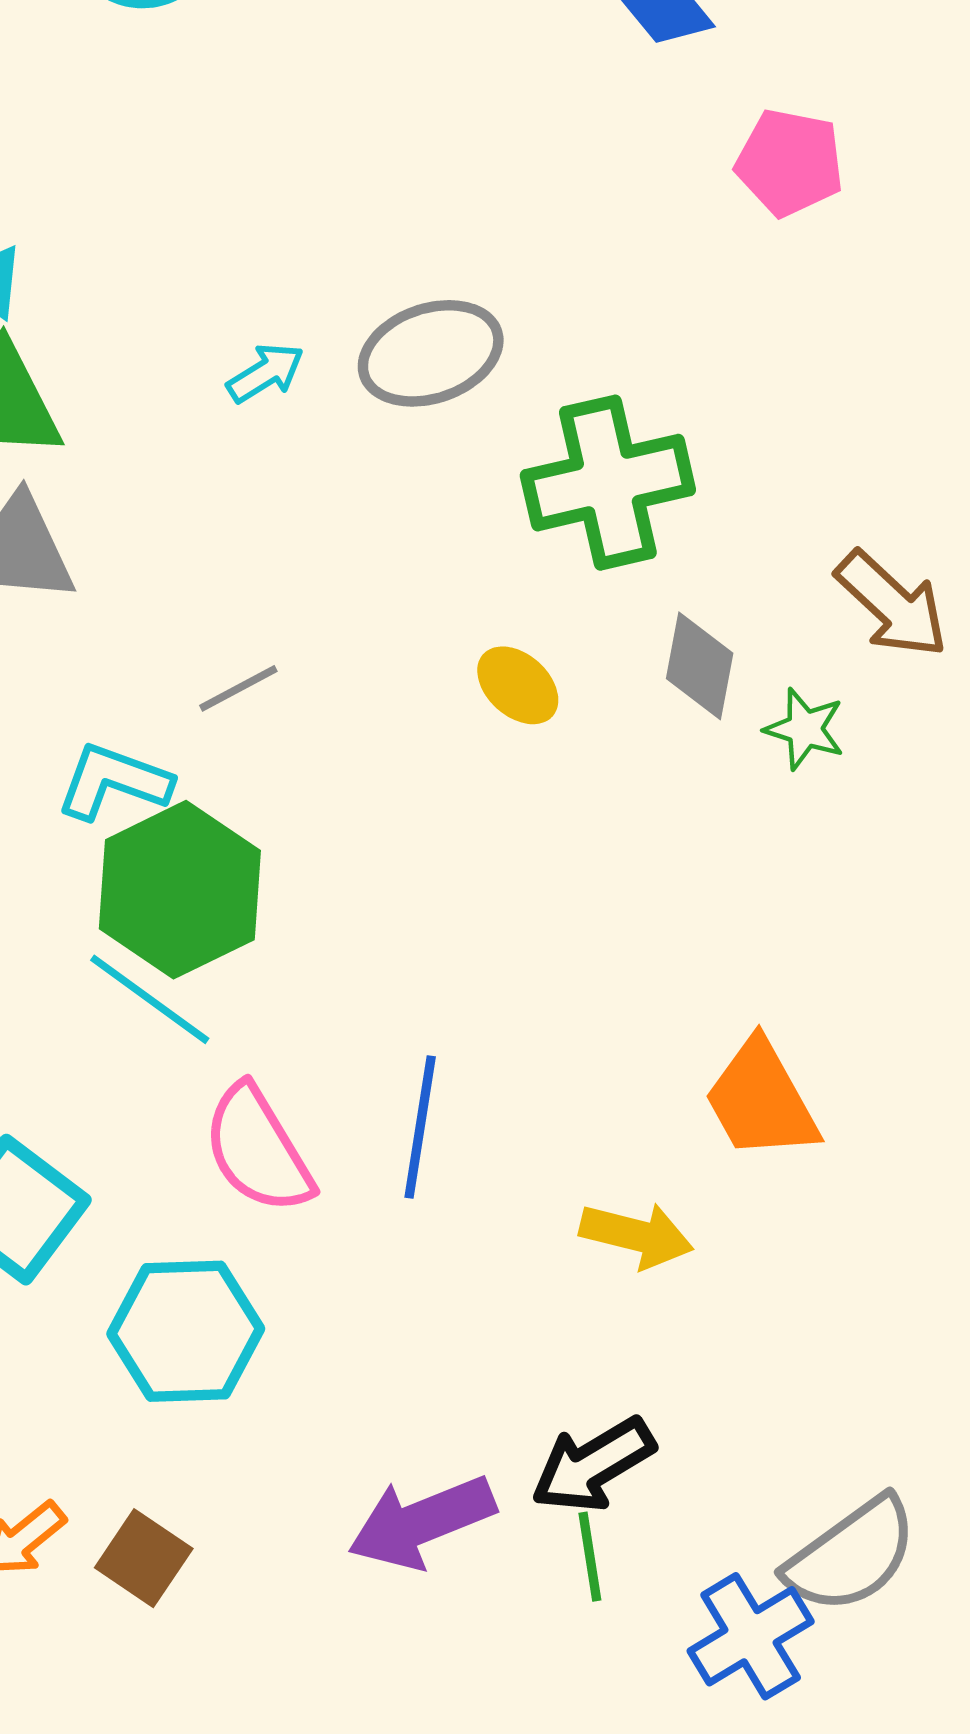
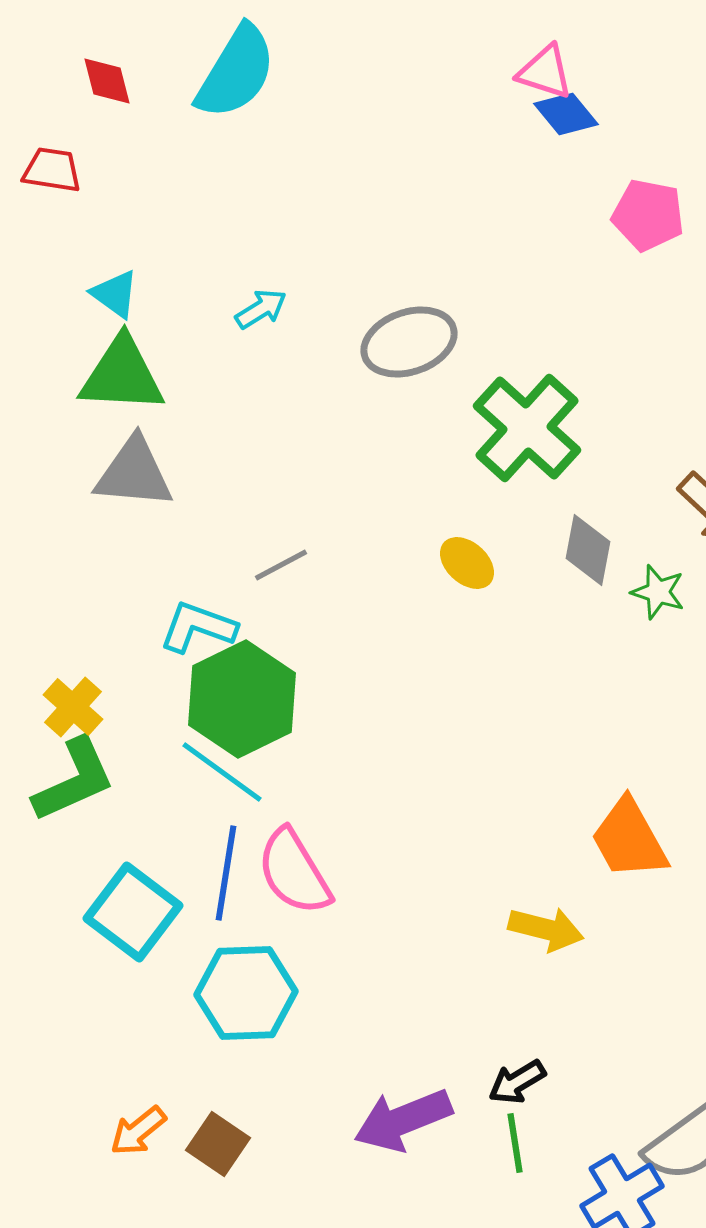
cyan arrow: (265, 373) -> (261, 309), moved
green cross: (608, 483) -> (527, 428), turned -35
blue line: (420, 1127) -> (226, 873), moved
black arrow: (593, 1465) -> (517, 1082), size x0.7

